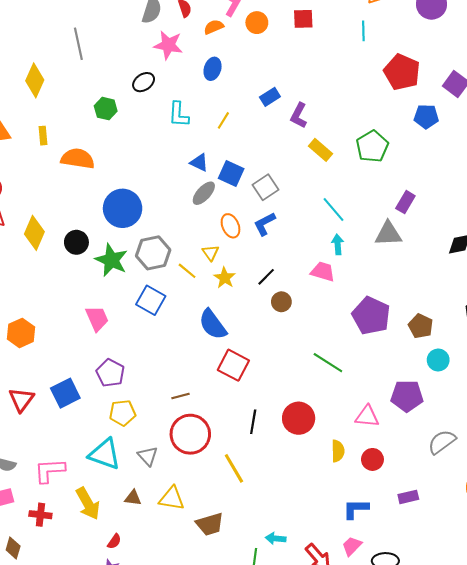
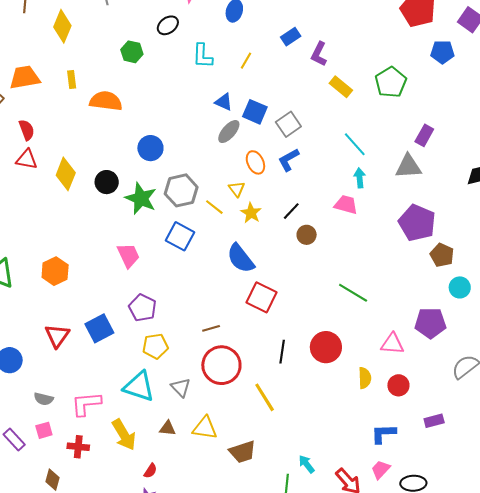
blue circle: (123, 208) -> (150, 148), size x0.7
purple pentagon: (371, 316) -> (417, 223), moved
cyan arrow: (276, 538) -> (307, 464), turned 48

